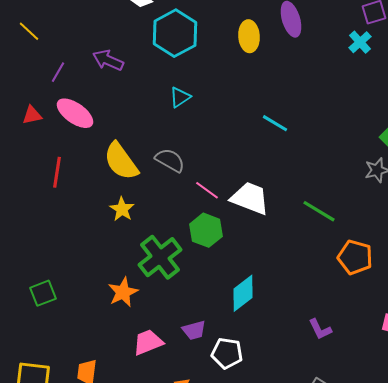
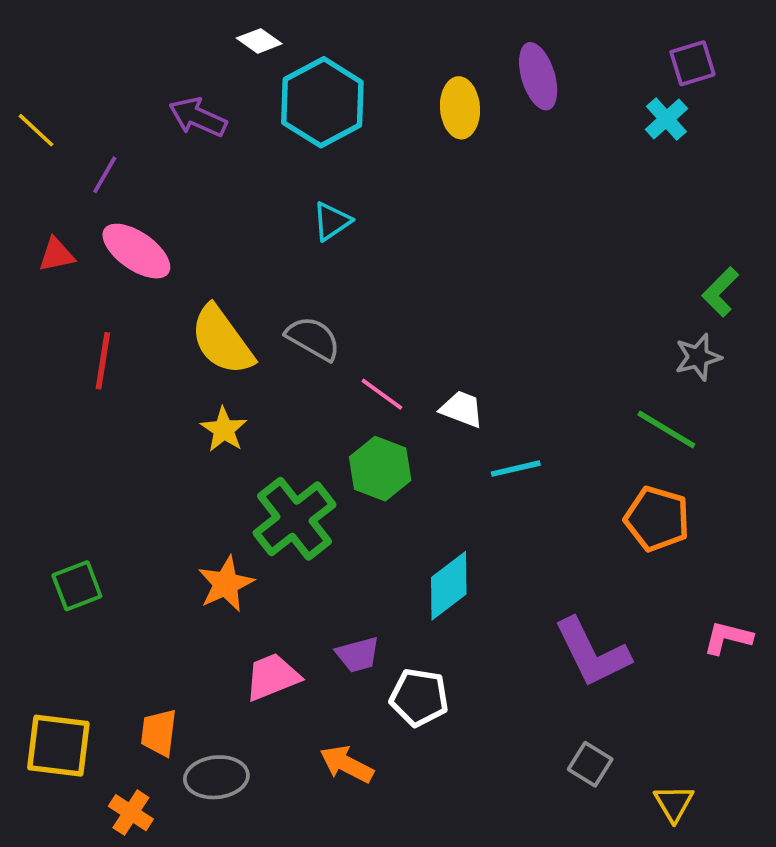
yellow line: (29, 31) -> (36, 130), moved
purple arrow: (108, 60) -> (198, 117), moved
cyan line: (275, 123) -> (516, 469), moved, turned -44
white trapezoid: (250, 198) -> (462, 409), size x0.6
green line: (319, 211) -> (666, 430), moved
purple L-shape: (320, 329) -> (592, 653), size x1.8

